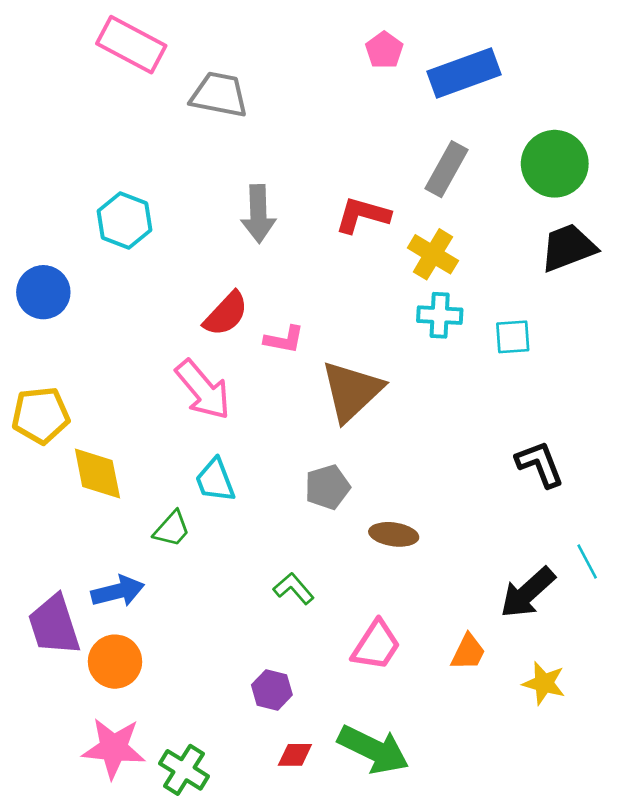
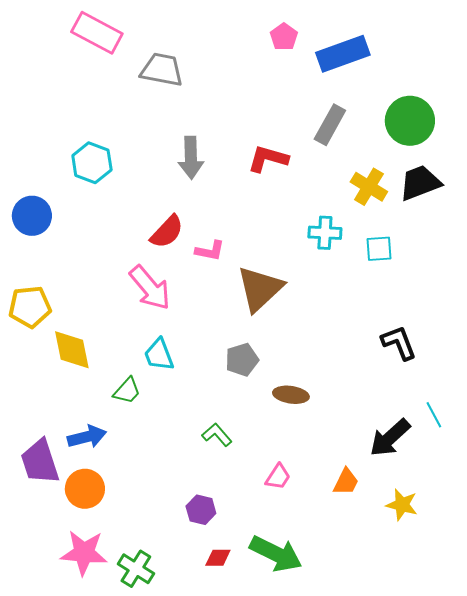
yellow cross: (433, 254) -> (369, 187), moved
pink trapezoid: (376, 645) -> (278, 477), size x0.7

